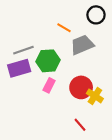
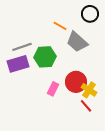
gray trapezoid: (82, 45) -> (77, 42), turned -115
pink rectangle: (49, 85) -> (53, 89), moved
red line: (80, 125) -> (86, 106), moved

